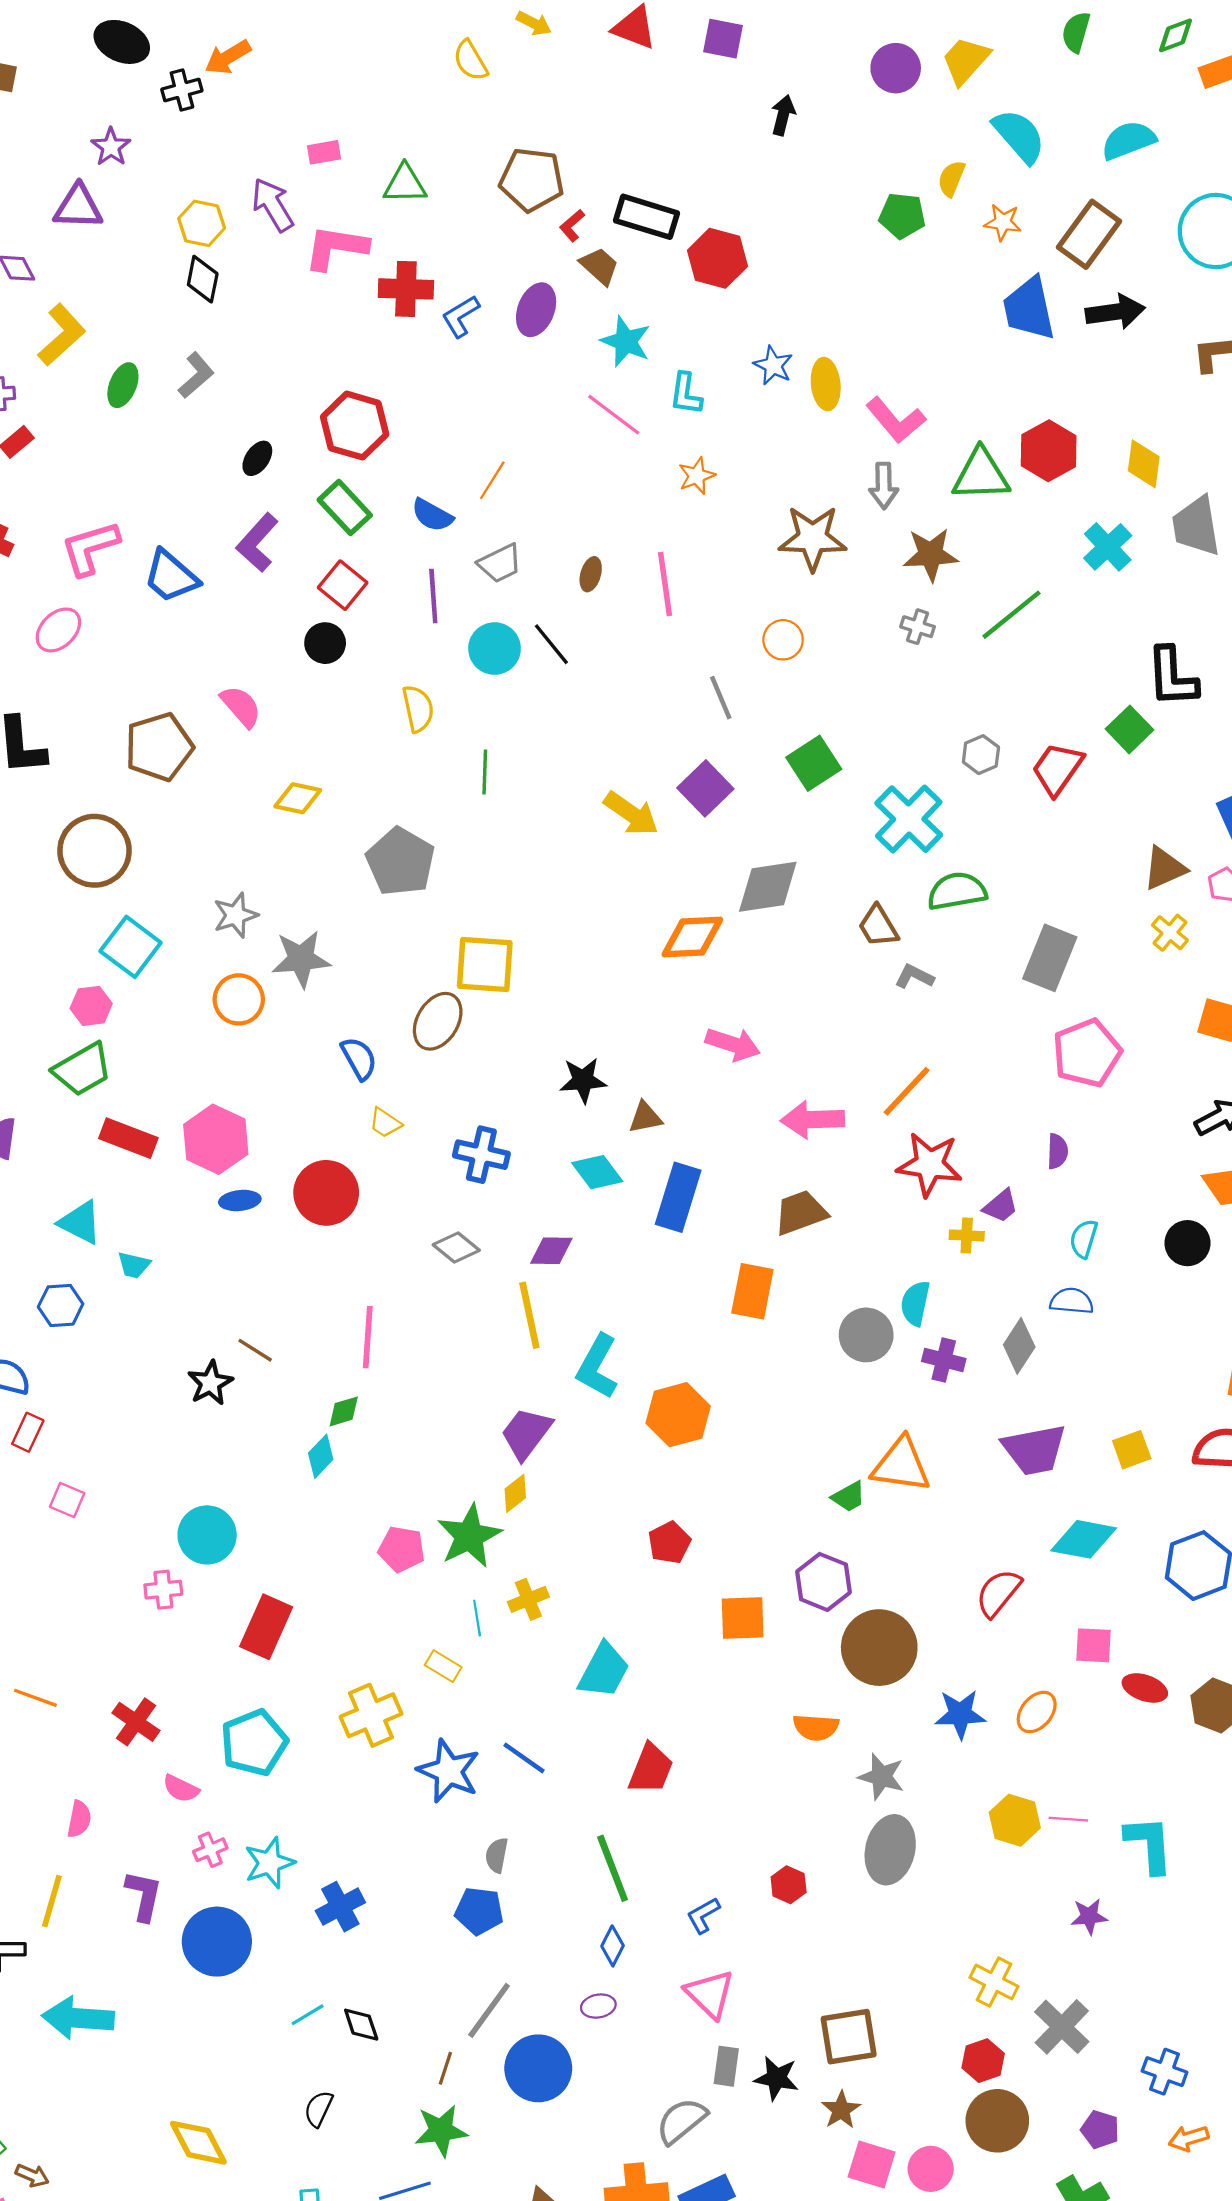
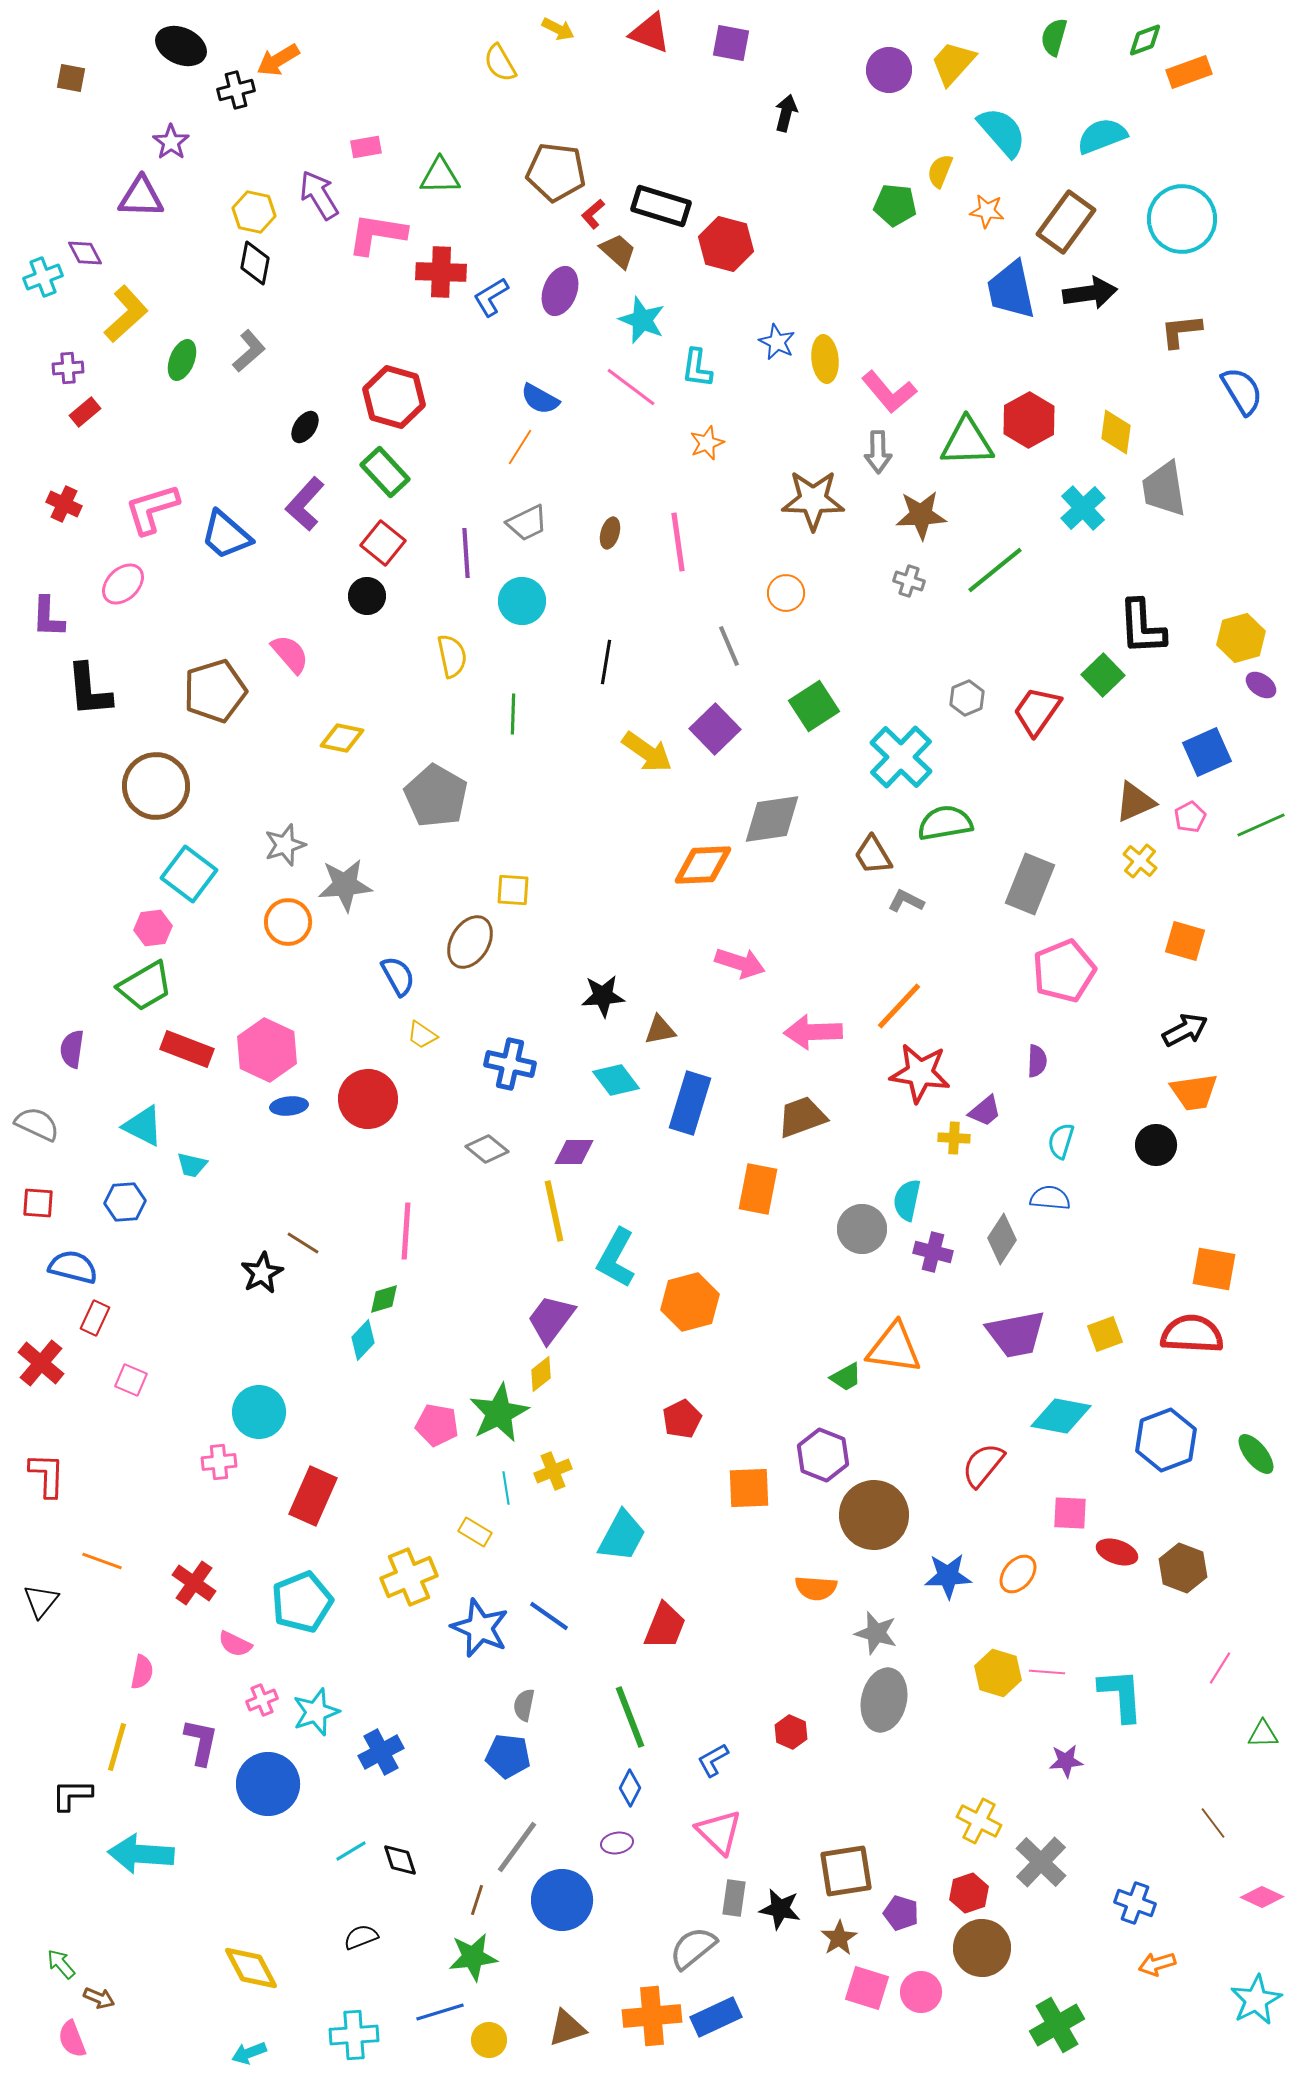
blue semicircle: (432, 515) -> (540, 399), moved
black line: (551, 644) -> (606, 662), moved, turned 48
yellow square: (485, 964) -> (513, 890), size x0.6
black semicircle: (319, 2109) -> (361, 1937), turned 44
purple pentagon: (1100, 2130) -> (901, 1913), moved

